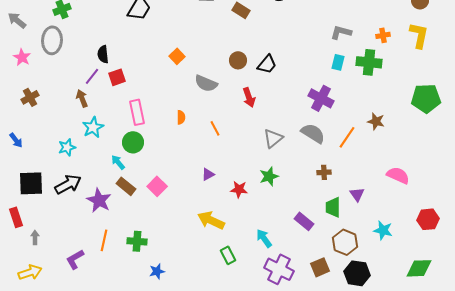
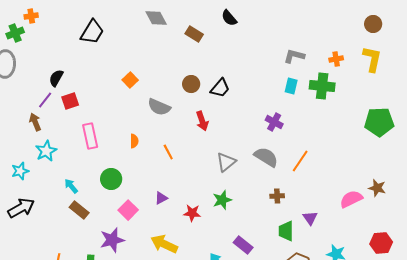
black semicircle: (103, 54) -> (56, 78), turned 36
purple cross: (321, 98) -> (274, 122), size x0.7
brown star: (376, 121) -> (377, 188), moved
green circle: (133, 142) -> (111, 179), moved
pink semicircle: (398, 175) -> (351, 199), turned -50
pink square: (157, 186) -> (128, 210), moved
purple star: (99, 200) -> (112, 240), moved, turned 30
purple rectangle: (304, 221) -> (243, 245), moved

